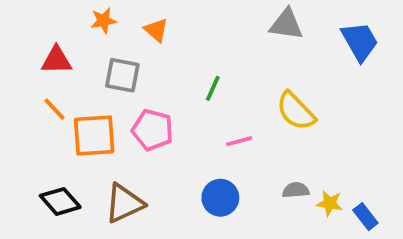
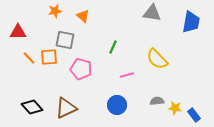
blue trapezoid: (360, 41) -> (191, 22), turned 40
red triangle: (56, 60) -> (18, 32), moved
orange square: (94, 136) -> (49, 57), moved, size x0.7

